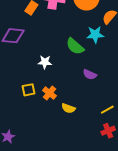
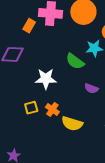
white star: (45, 62) -> (46, 79), size x1.5
yellow semicircle: (68, 108) -> (72, 124), size x1.5

